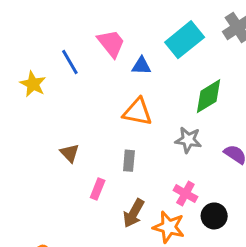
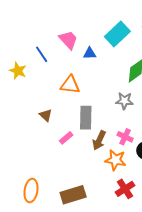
orange triangle: (137, 112) -> (70, 85), moved
gray rectangle: (129, 161) -> (86, 118), size x1.6
pink rectangle: (98, 189) -> (66, 138), turned 32
brown arrow: (134, 213) -> (99, 140), moved

